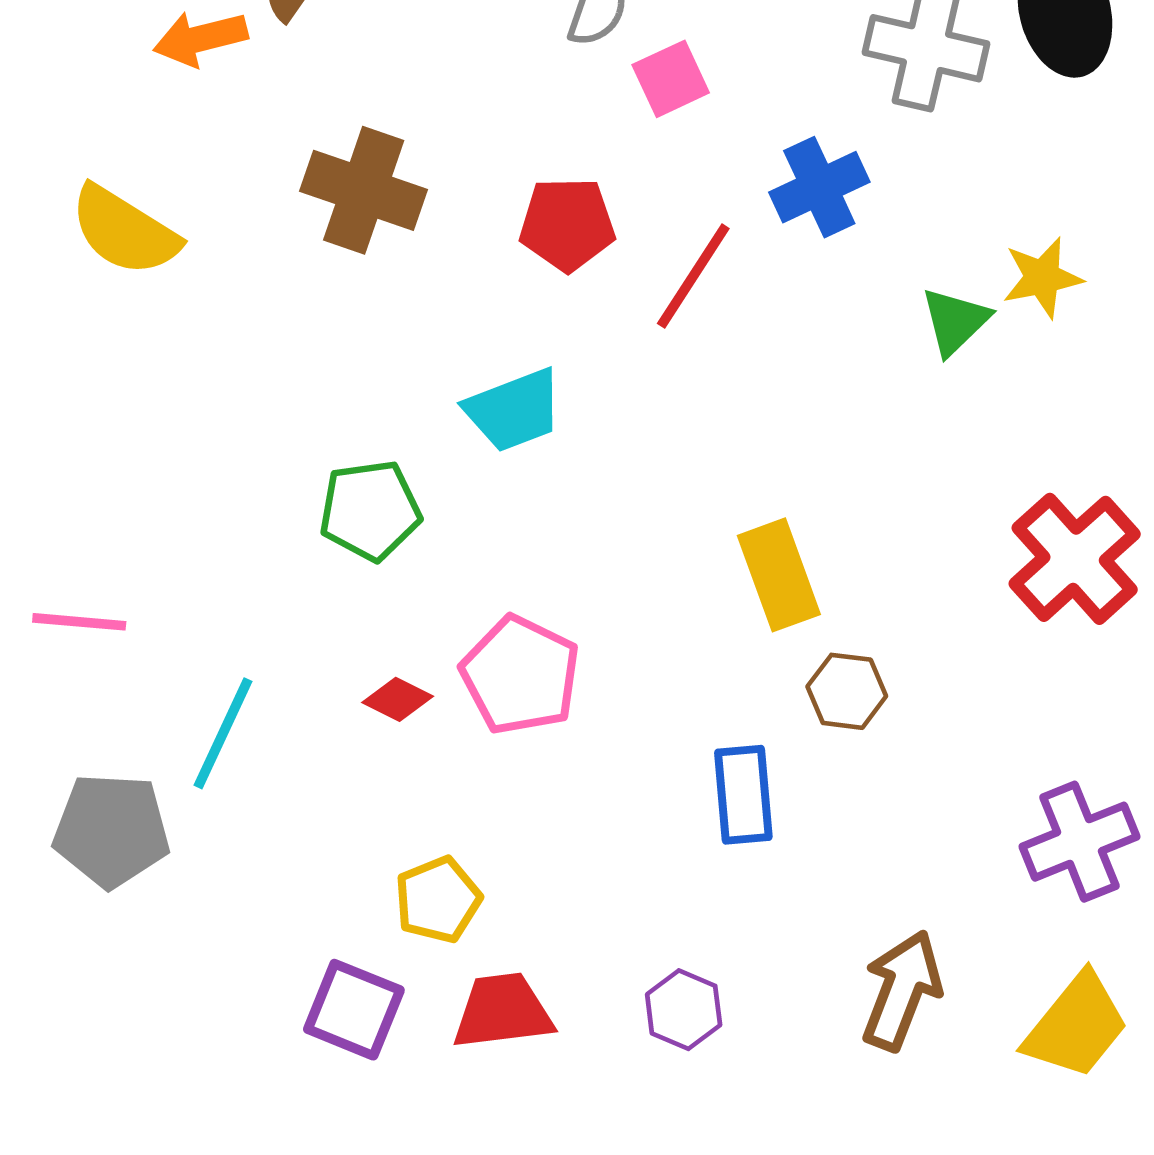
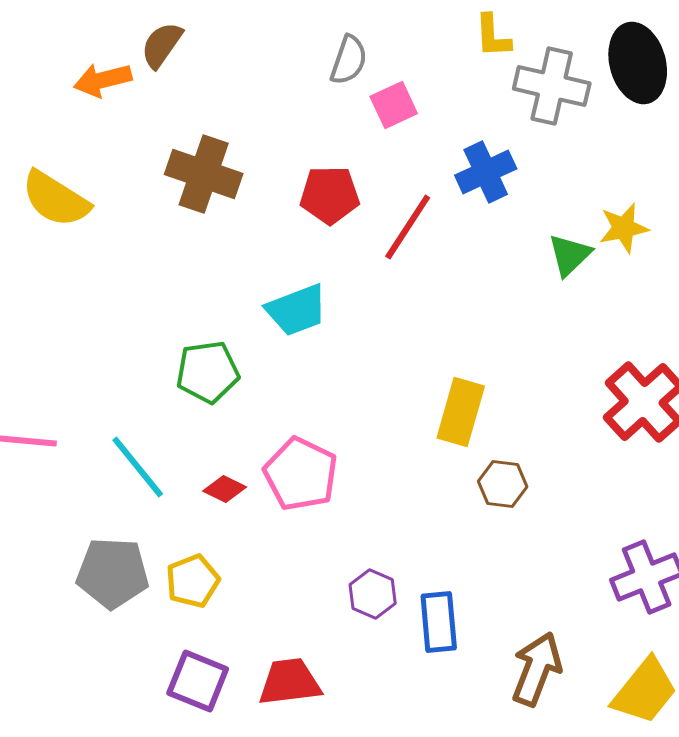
yellow rectangle: (779, 575) -> (461, 412), turned 36
cyan line: (223, 733) -> (138, 467), moved, turned -64
blue rectangle: (743, 795) -> (439, 622), moved
gray pentagon: (112, 830) -> (113, 573), moved
yellow pentagon: (438, 900) -> (193, 581), moved
purple hexagon: (684, 1010) -> (373, 594), moved

